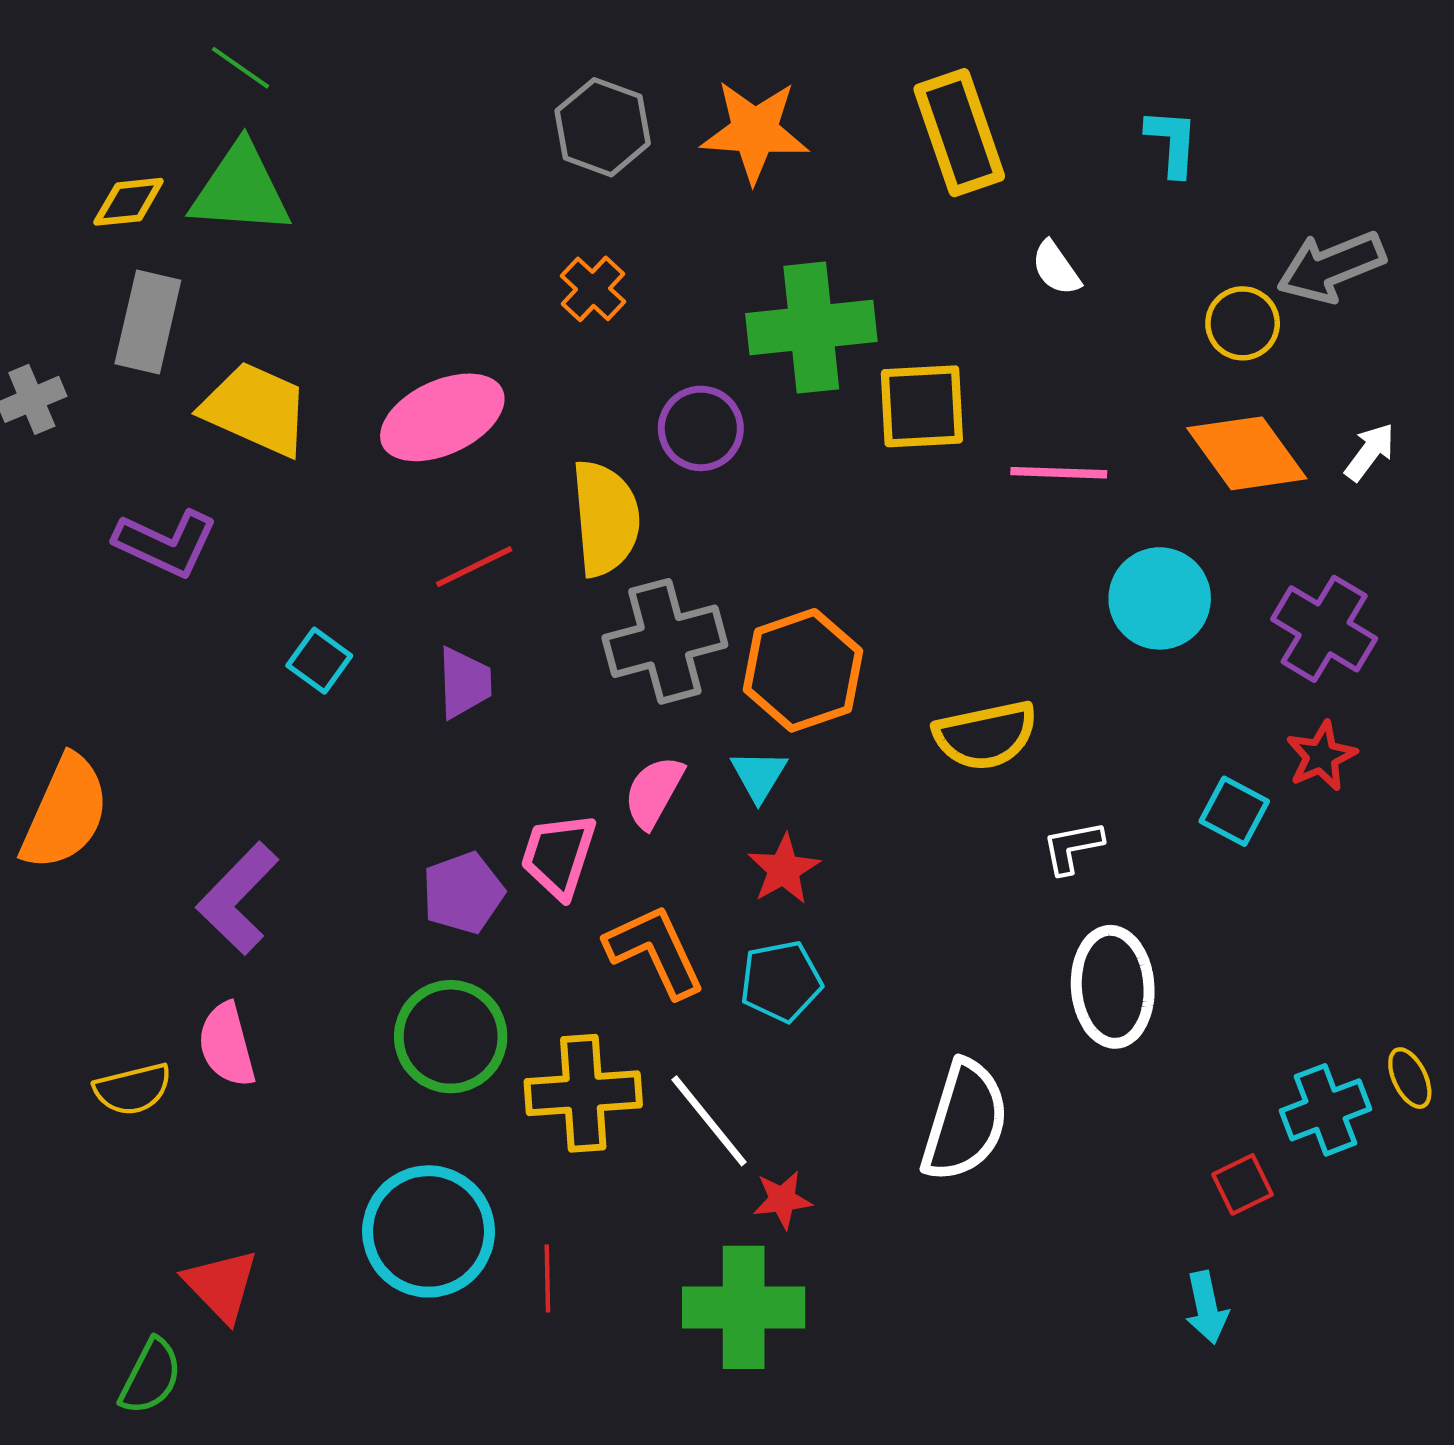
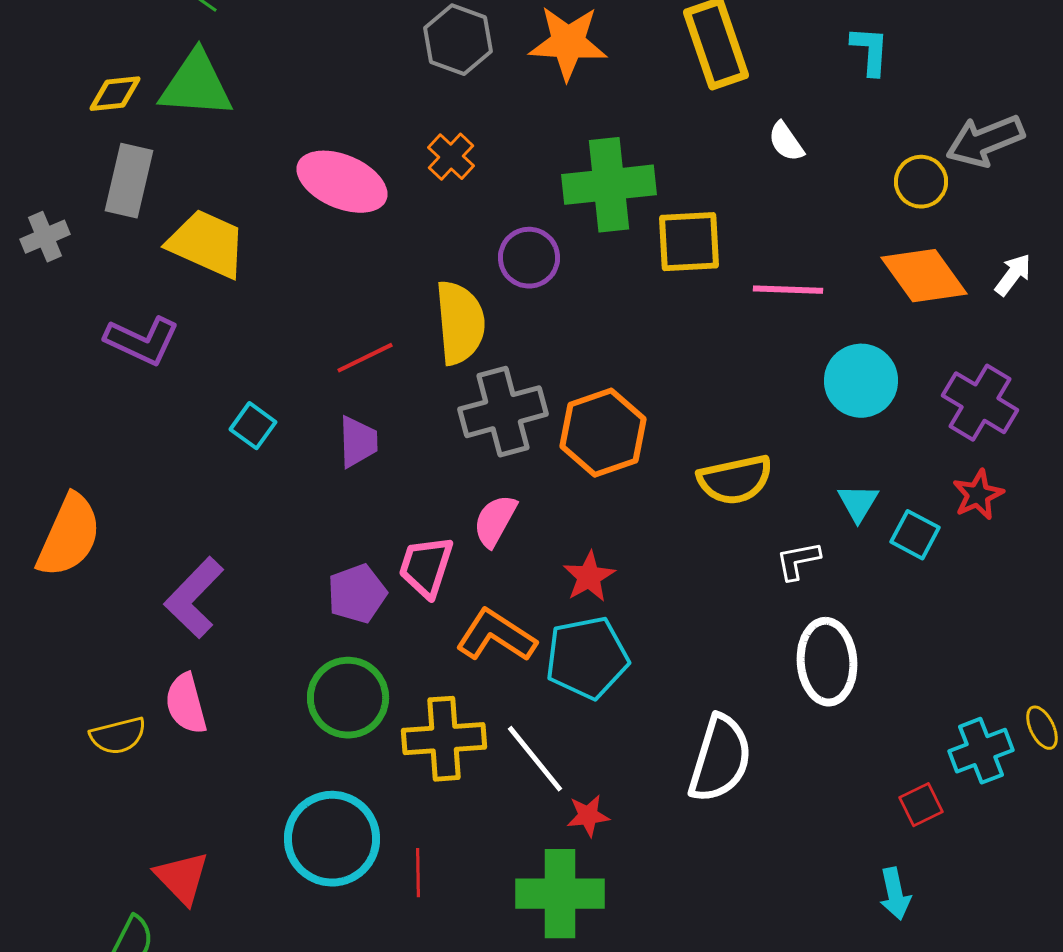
pink ellipse: (442, 417) -> (342, 182), moved, turned 48
cyan triangle: (759, 775) -> (858, 503), moved
orange L-shape: (655, 951) -> (496, 636), turned -32
cyan pentagon: (781, 981) -> (587, 658), size x1.4

